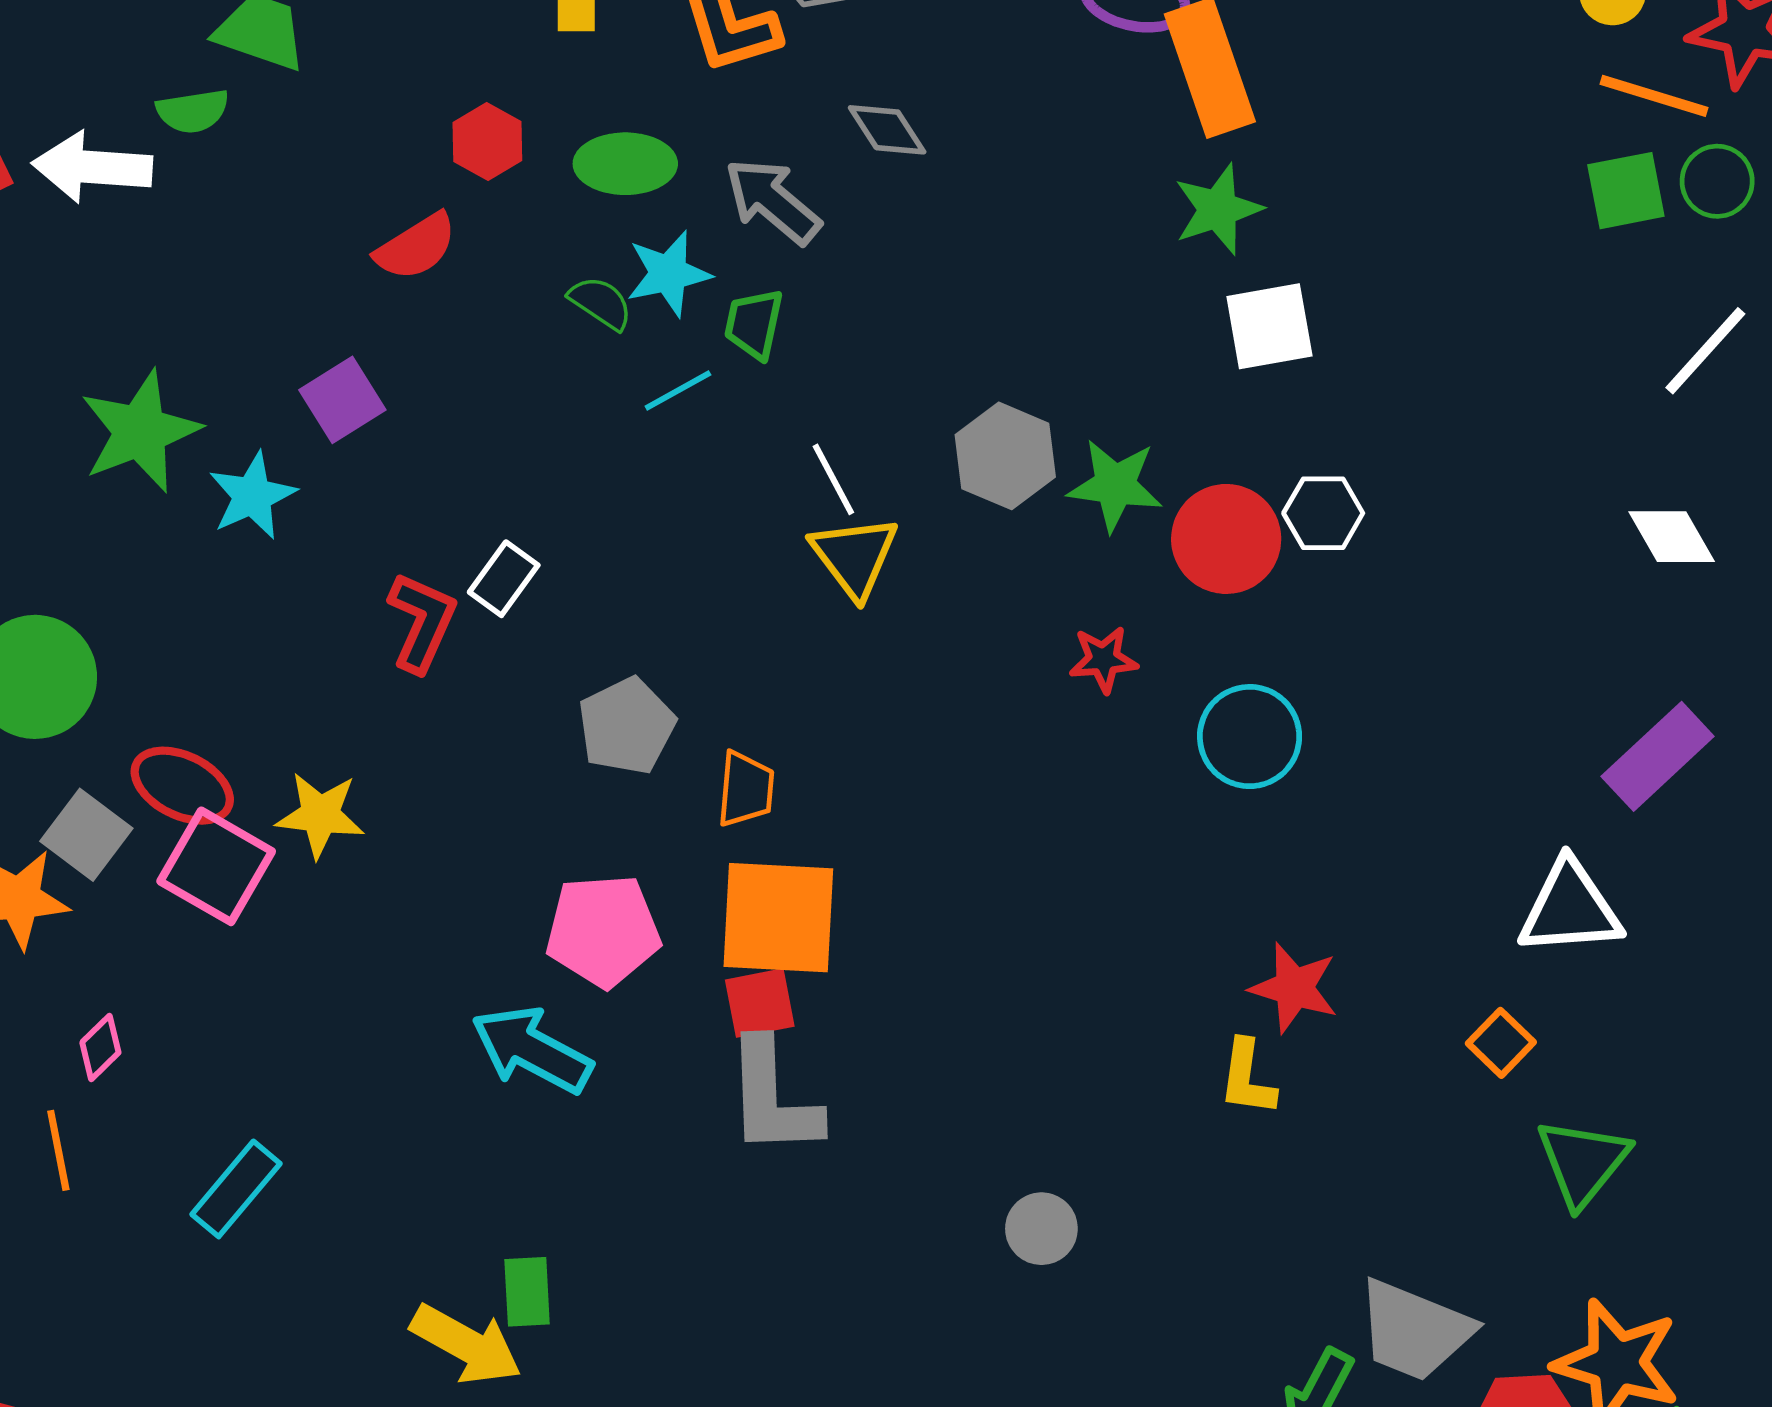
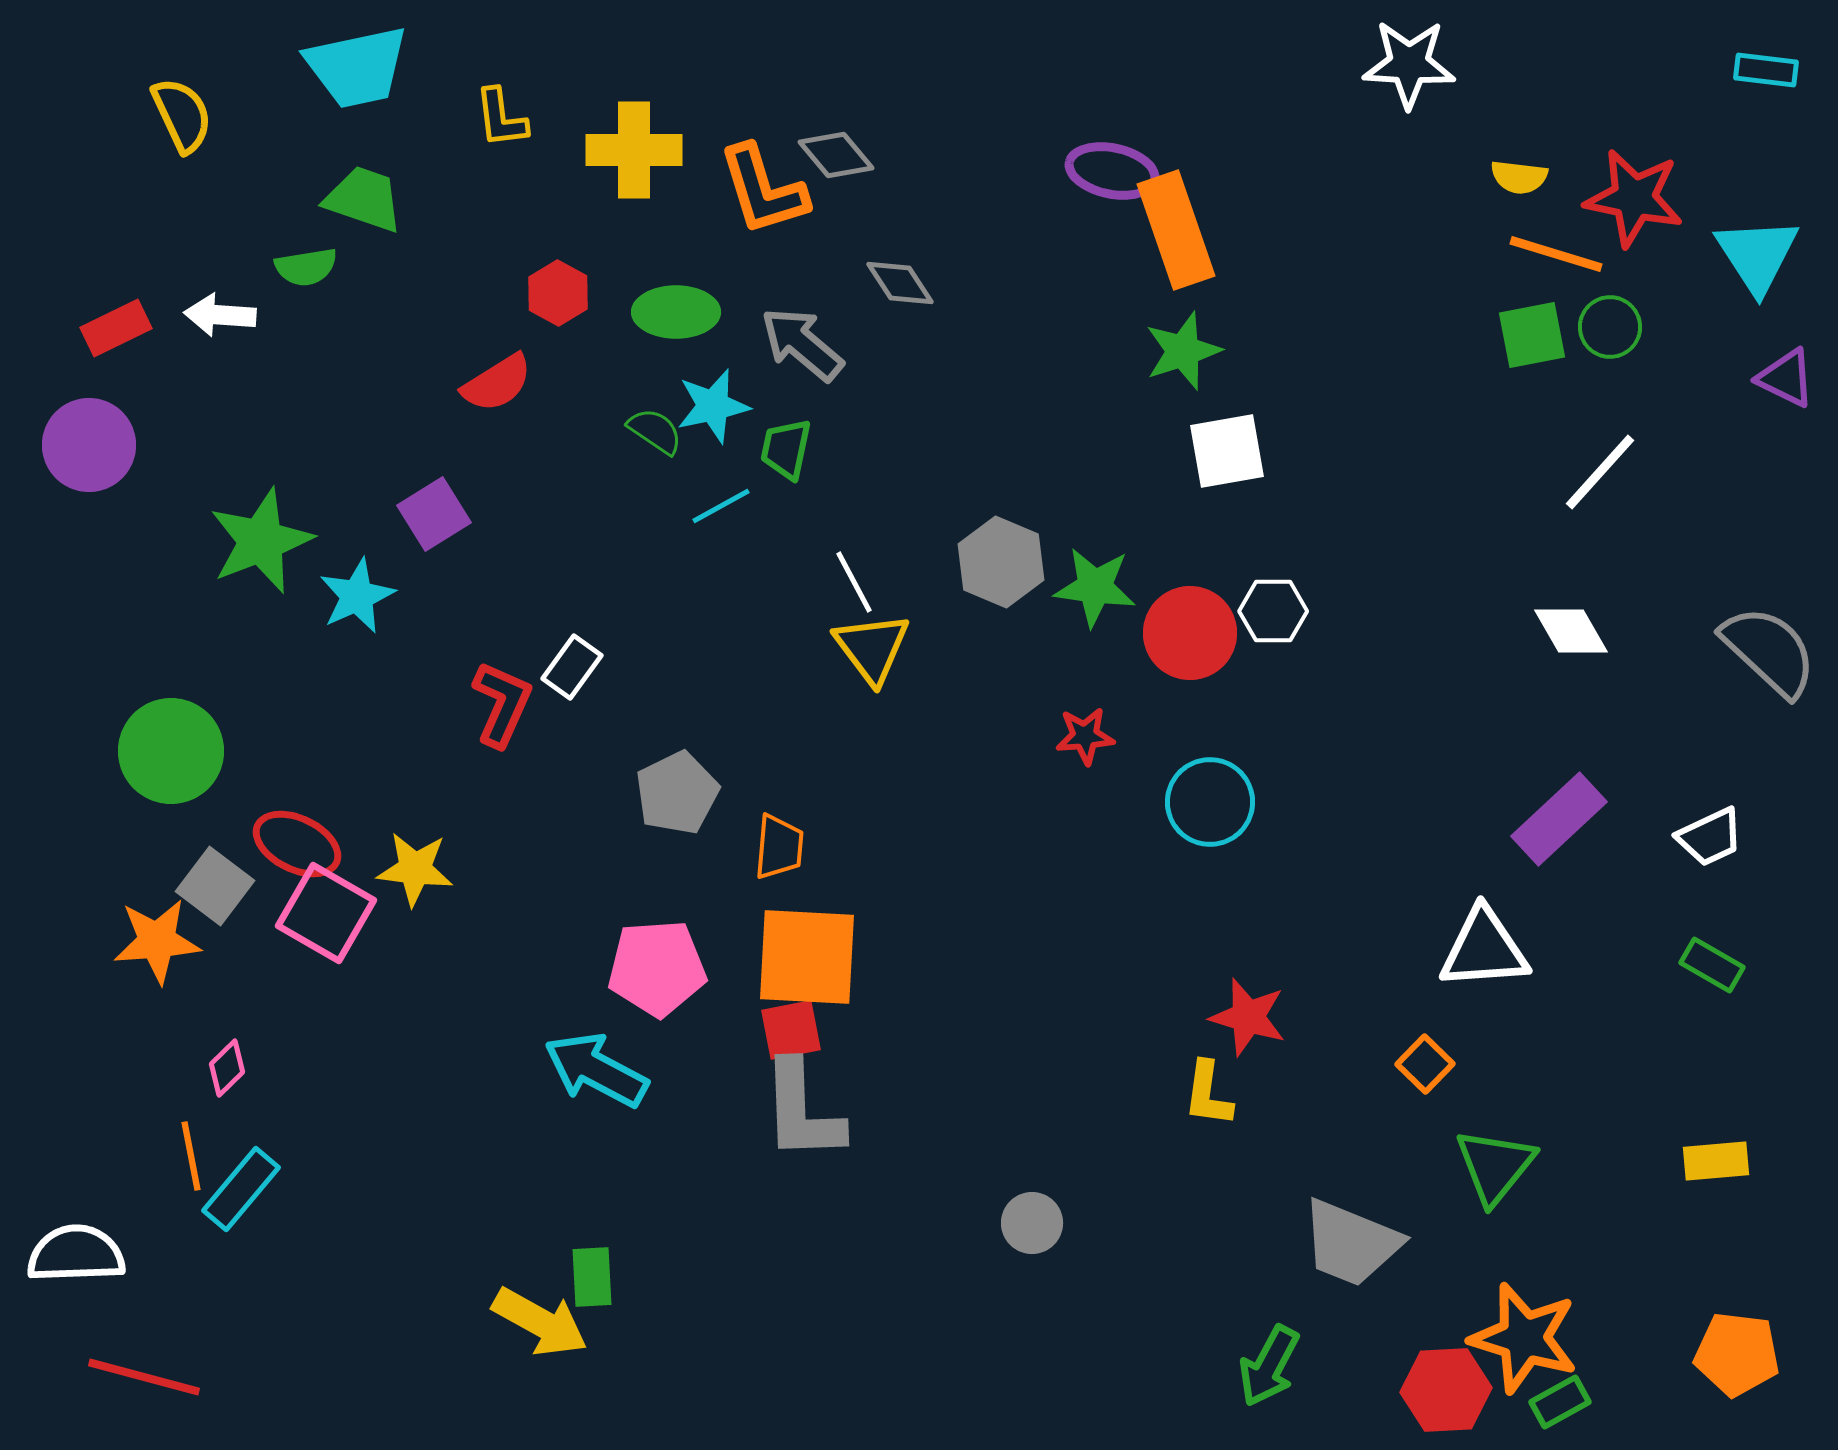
white arrow: (92, 167) -> (220, 315), size x0.7
cyan rectangle: (236, 1189) -> (241, 1189), moved
gray trapezoid: (1414, 1330) -> (1351, 1243), moved

